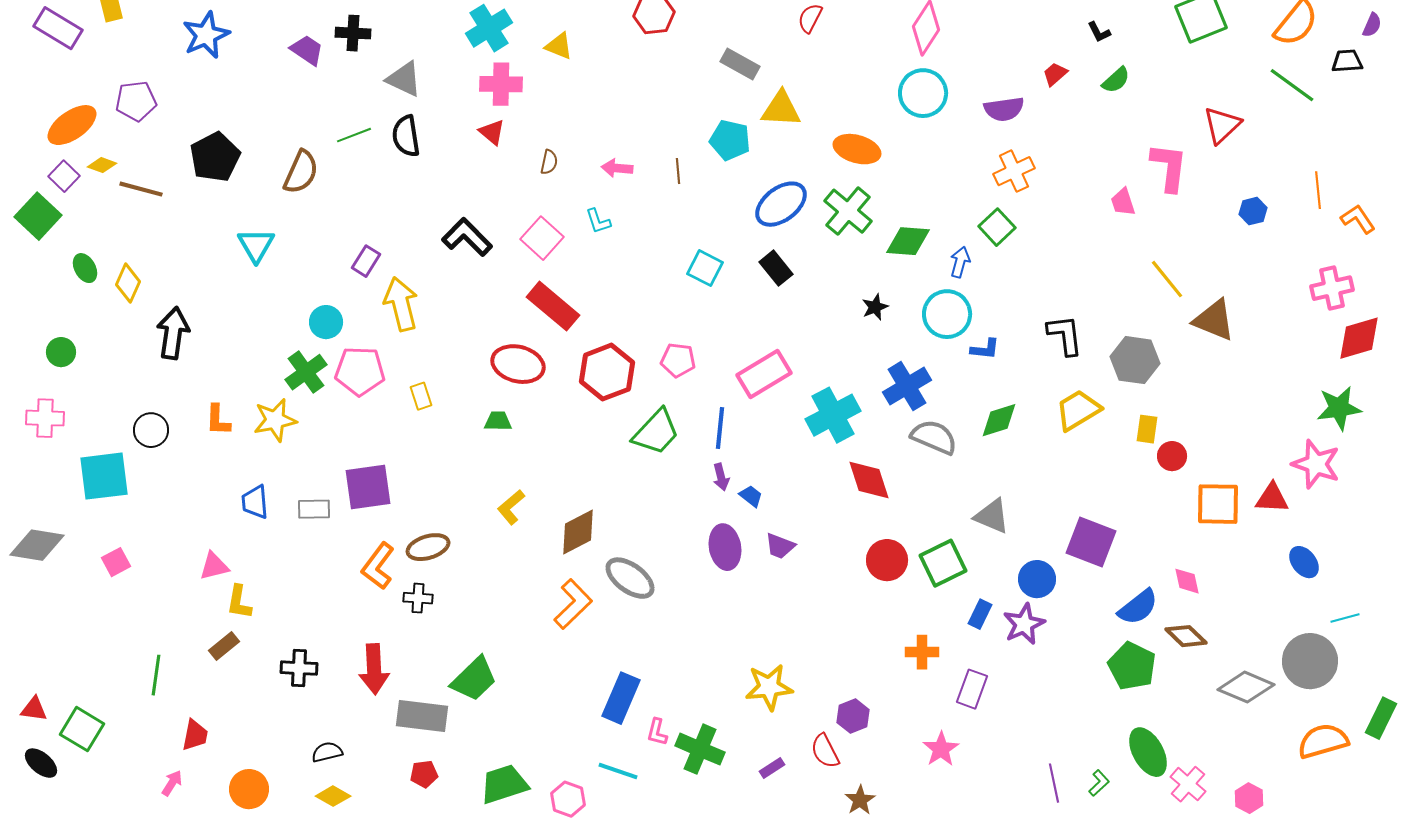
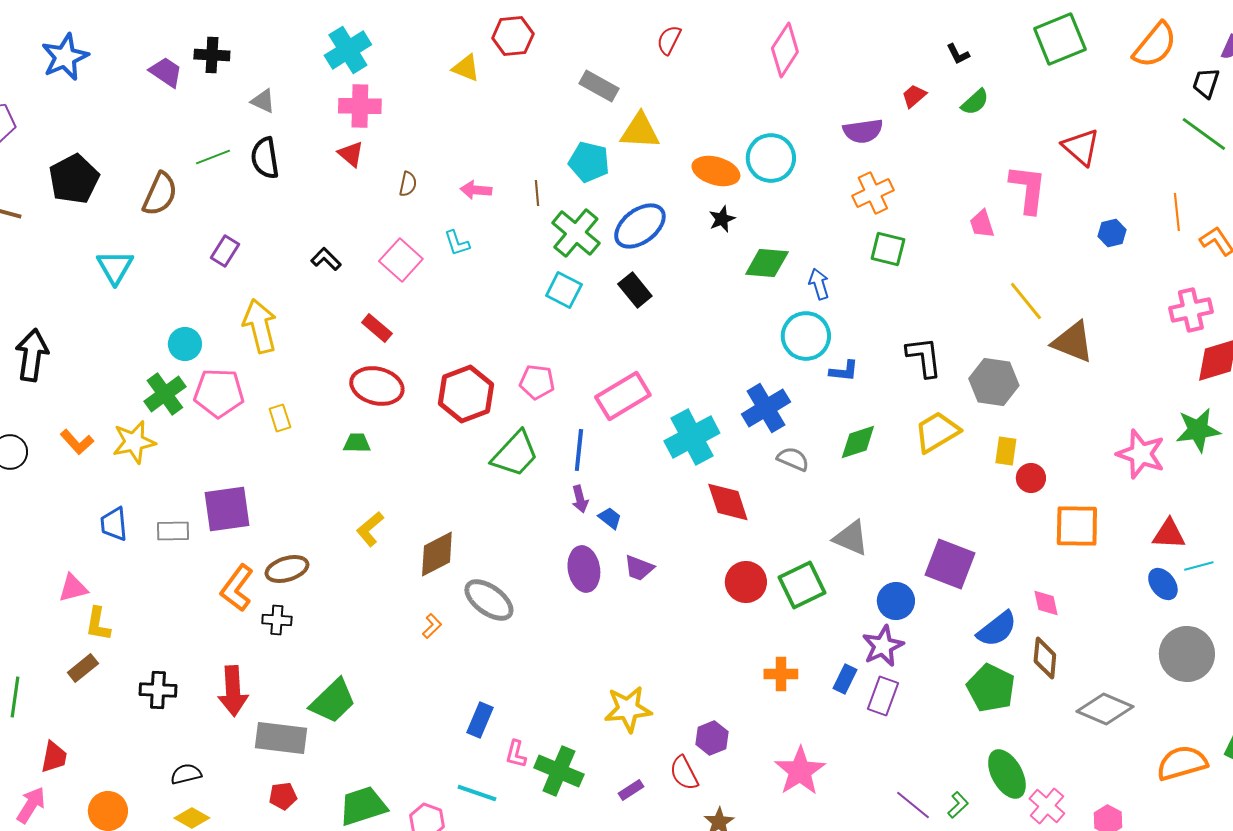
yellow triangle: (559, 46) -> (466, 68), moved
black trapezoid: (1347, 61) -> (1206, 83), turned -68
gray triangle: (404, 79) -> (263, 101), size x0.7
green line: (1292, 85) -> (1204, 134), moved
cyan circle: (923, 93) -> (771, 158), moved
red triangle: (1222, 125) -> (1081, 147), turned -36
green cross: (848, 211) -> (576, 233), moved
green square: (997, 227) -> (888, 249), moved, turned -33
black L-shape: (467, 237) -> (326, 259), size x0.6
purple rectangle: (366, 261) -> (225, 251), moved
blue arrow: (960, 262) -> (819, 284), turned -32
red rectangle: (553, 306) -> (377, 328), moved, size x0.6
black star: (875, 307) -> (722, 219), moved
orange L-shape: (218, 420) -> (77, 442), turned -44
gray semicircle: (934, 437) -> (793, 459), size x0.7
pink star: (1316, 464) -> (1141, 454), moved
red triangle: (1272, 498) -> (1169, 534), moved
orange L-shape: (573, 604) -> (432, 626), size x0.5
blue rectangle: (980, 614) -> (845, 679), moved
cyan line: (1345, 618) -> (1199, 566), moved
brown diamond: (1186, 636) -> (1045, 658), turned 51
gray circle: (1310, 661) -> (1187, 654), moved
purple rectangle: (972, 689) -> (883, 696), moved
blue rectangle: (621, 698) -> (480, 720), size x0.7
pink star: (941, 749) -> (800, 771), size x1.4
pink arrow: (172, 783) -> (31, 805), size x1.4
purple line: (1054, 783) -> (913, 805), turned -39

